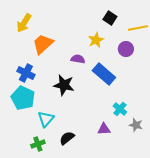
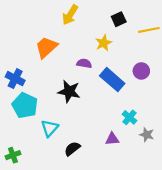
black square: (110, 18) -> (119, 19), turned 32
yellow arrow: (24, 23) -> (70, 15), moved
purple circle: (126, 49) -> (141, 71), moved
blue cross: (26, 73) -> (15, 79), moved
green cross: (38, 144) -> (13, 155), moved

